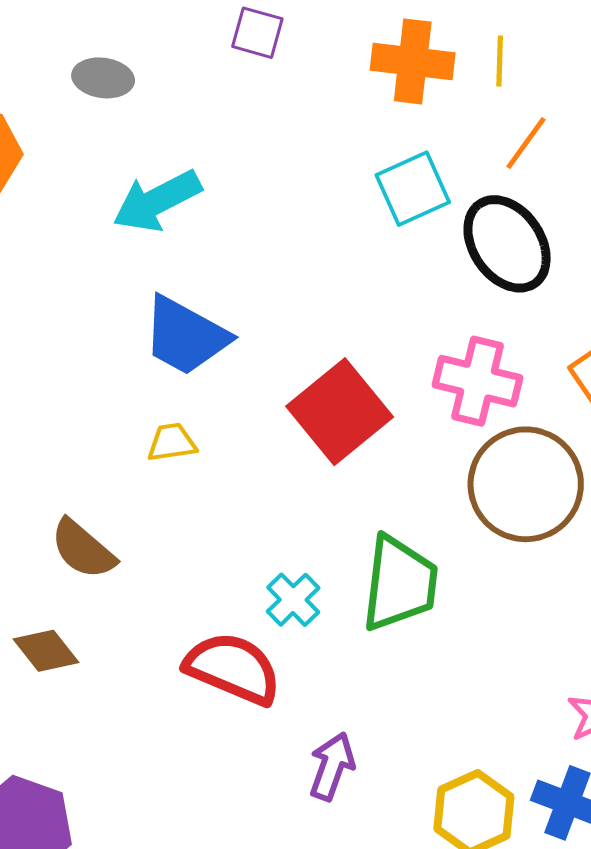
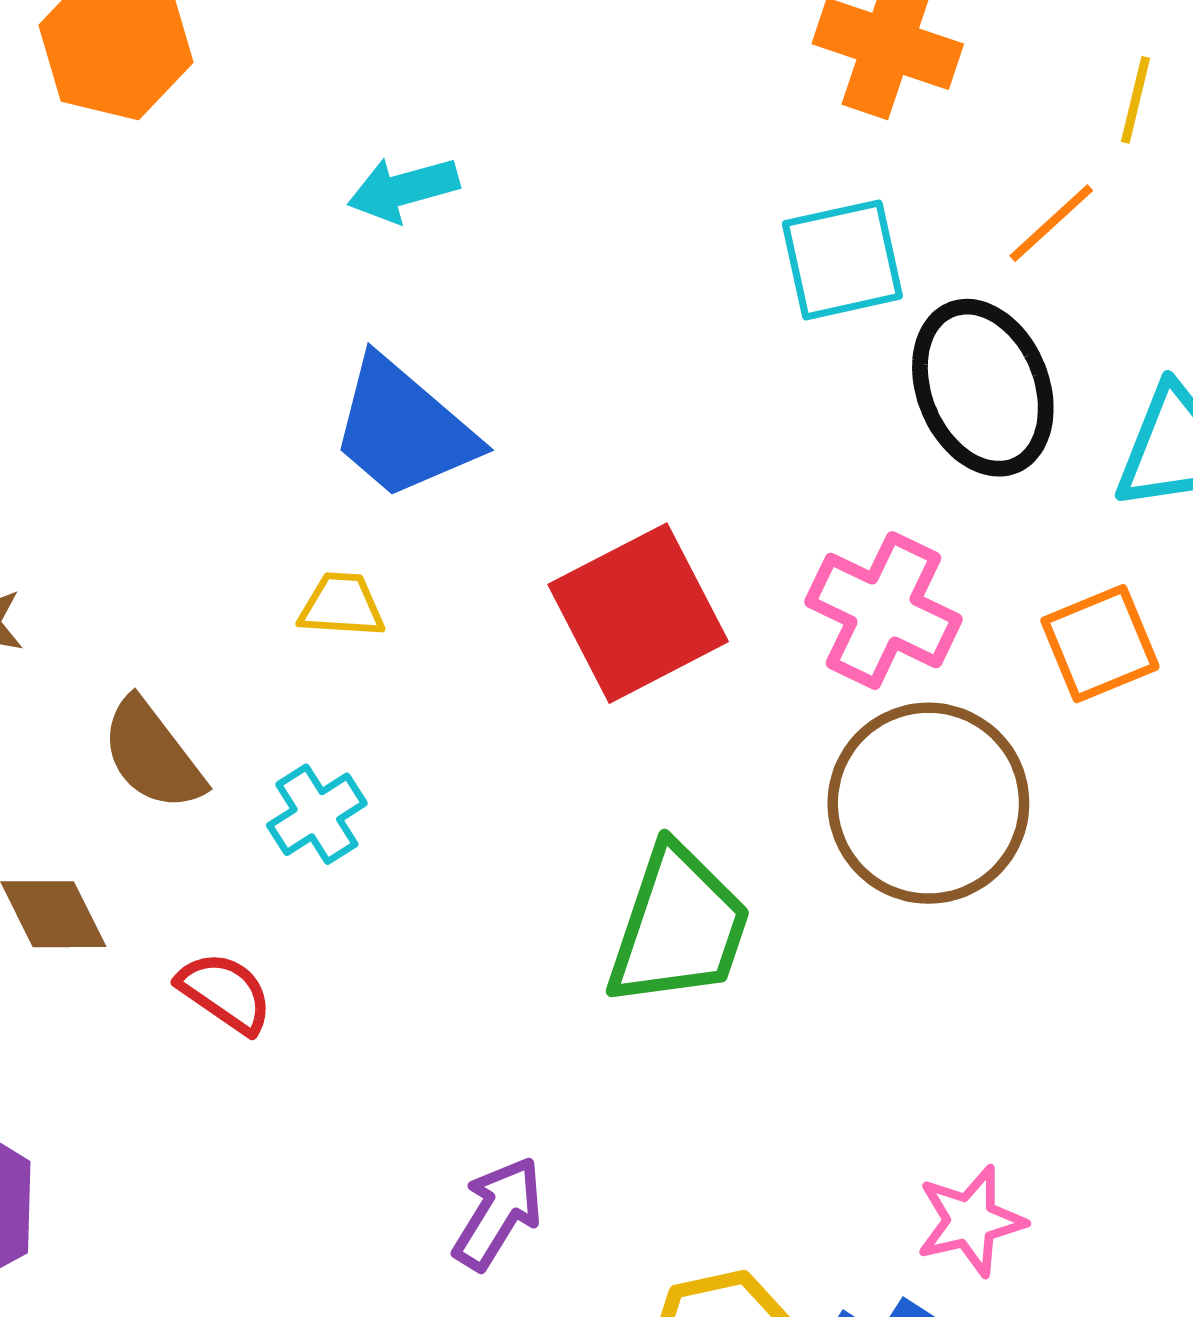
yellow line: (500, 61) -> (1136, 100), moved
cyan arrow: (157, 201) -> (403, 189), size x0.7
cyan cross: (293, 600) -> (317, 814), moved
red semicircle: (233, 668) -> (225, 993), moved, size x0.6

